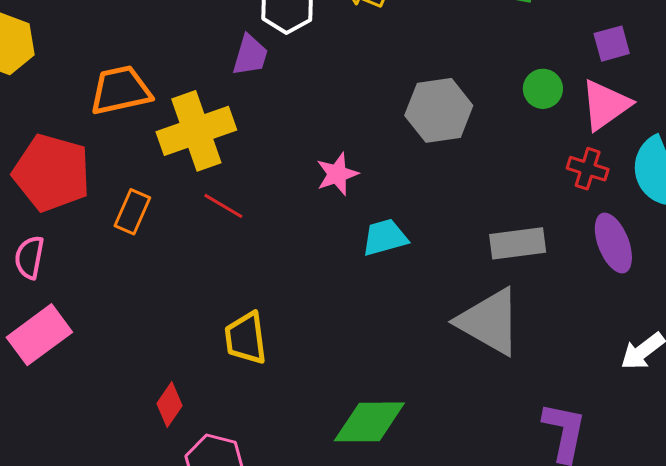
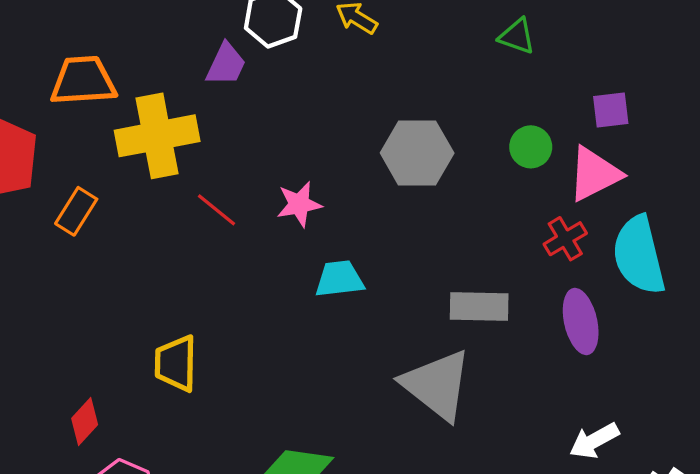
red cross: (588, 169) -> (565, 239), turned 33
red line: (223, 206) -> (217, 210), moved

